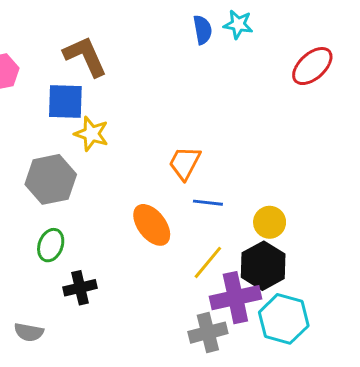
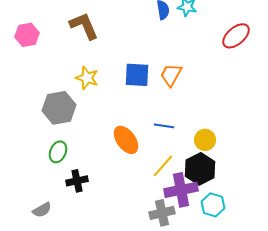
blue square: (65, 101) -> (137, 75), moved
orange trapezoid: (185, 163) -> (171, 75), moved
cyan hexagon: (284, 319) -> (213, 205), size x0.7
gray semicircle: (29, 332) -> (42, 210), turned -42

